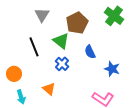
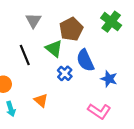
blue semicircle: (90, 52) -> (85, 60), size x1.5
blue cross: (62, 64) -> (65, 73), moved

